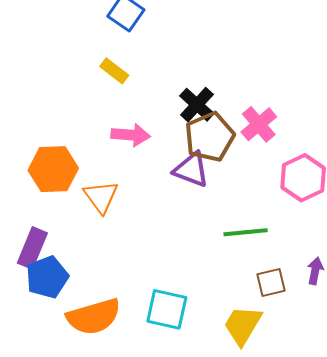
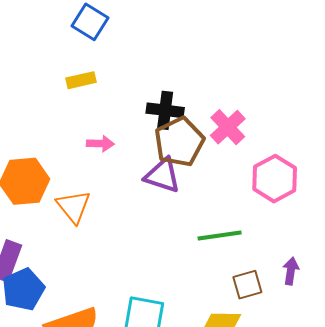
yellow rectangle: (114, 71) -> (81, 80), turned -48
black cross: (197, 105) -> (165, 110), turned -33
pink arrow: (131, 135) -> (100, 144), size x0.7

